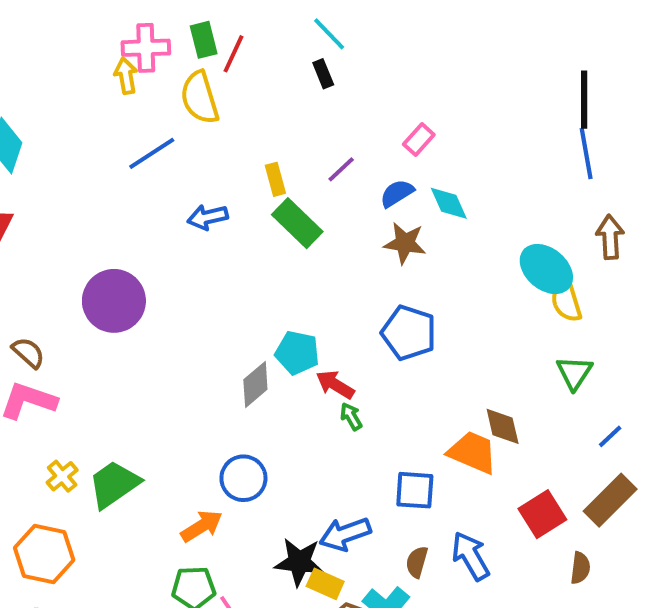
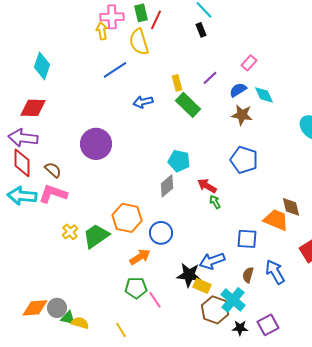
cyan pentagon: (297, 353) -> (179, 161), moved
orange hexagon: (44, 554) -> (127, 218), moved

